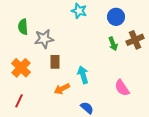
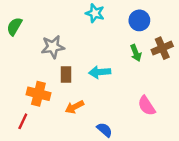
green semicircle: (23, 27) -> (14, 26), moved, turned 35
orange cross: (21, 68) -> (38, 94), moved, turned -30
cyan arrow: (83, 75) -> (100, 72), moved, turned -78

